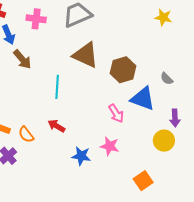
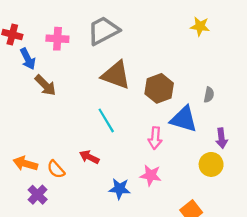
gray semicircle: (167, 79) -> (209, 95), turned -120
cyan line: (57, 87) -> (106, 120), moved, turned -30
pink arrow: (116, 113) -> (155, 138), turned 42

